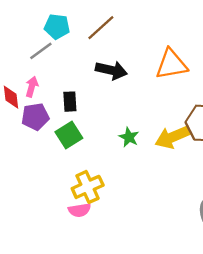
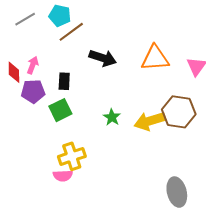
brown line: (101, 28) -> (71, 32), moved
gray line: (41, 51) -> (25, 19), moved

